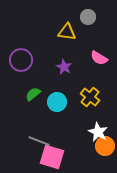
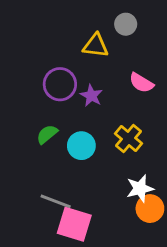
purple circle: (21, 60) -> (60, 84), moved
white star: (98, 132) -> (140, 189), turned 30

